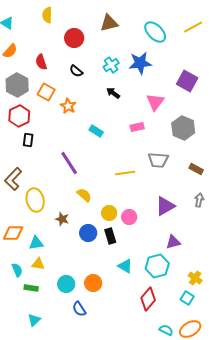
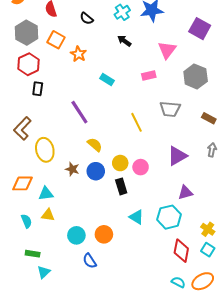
yellow line: (125, 173) -> (136, 122), turned 72
blue circle: (88, 233) -> (96, 171), moved
green rectangle: (31, 288) -> (33, 254), moved
cyan square: (187, 298) -> (208, 250), moved
red diamond: (148, 299) -> (181, 251), moved, turned -30

